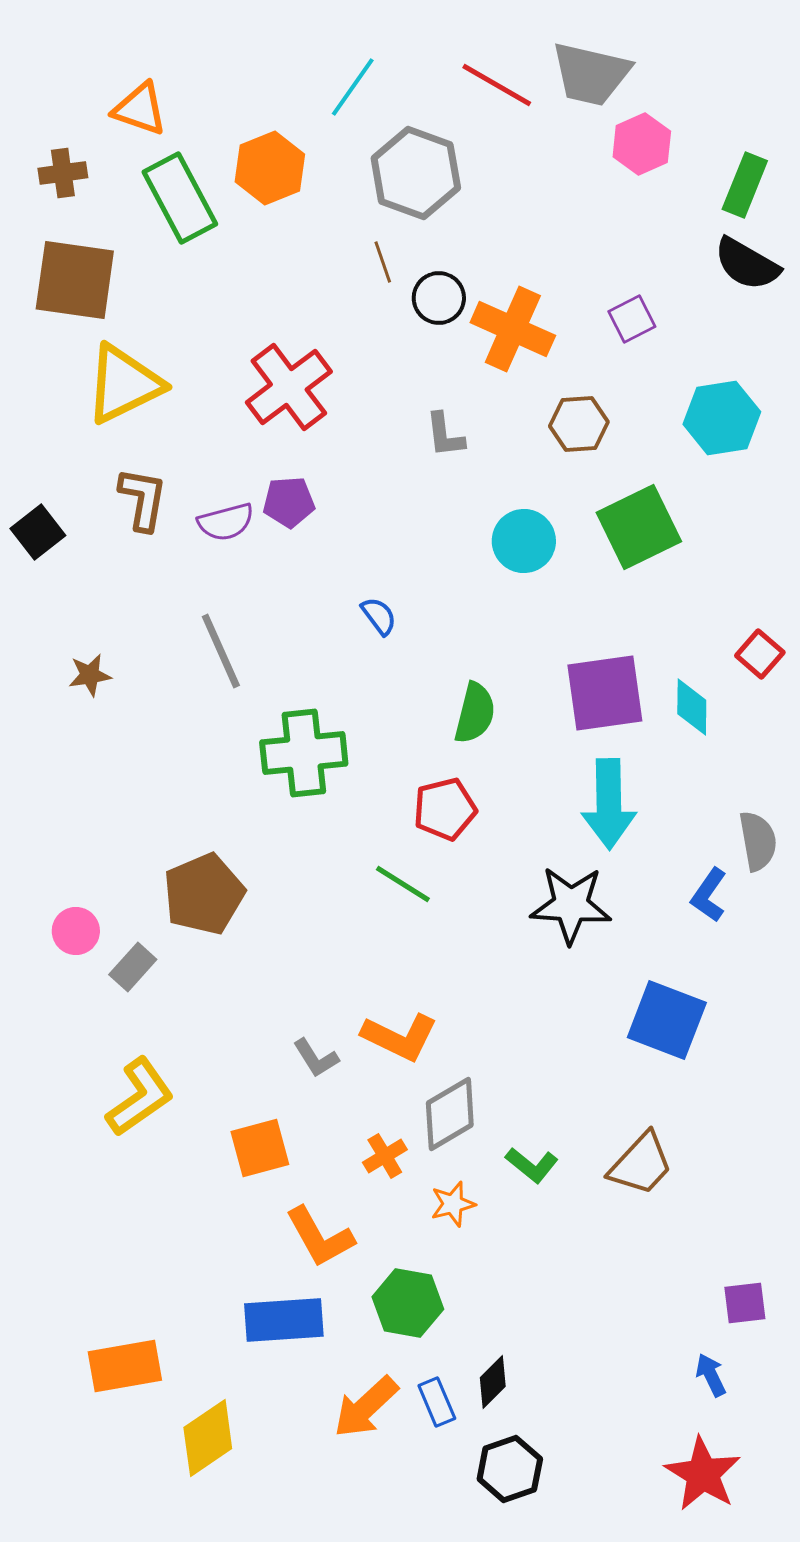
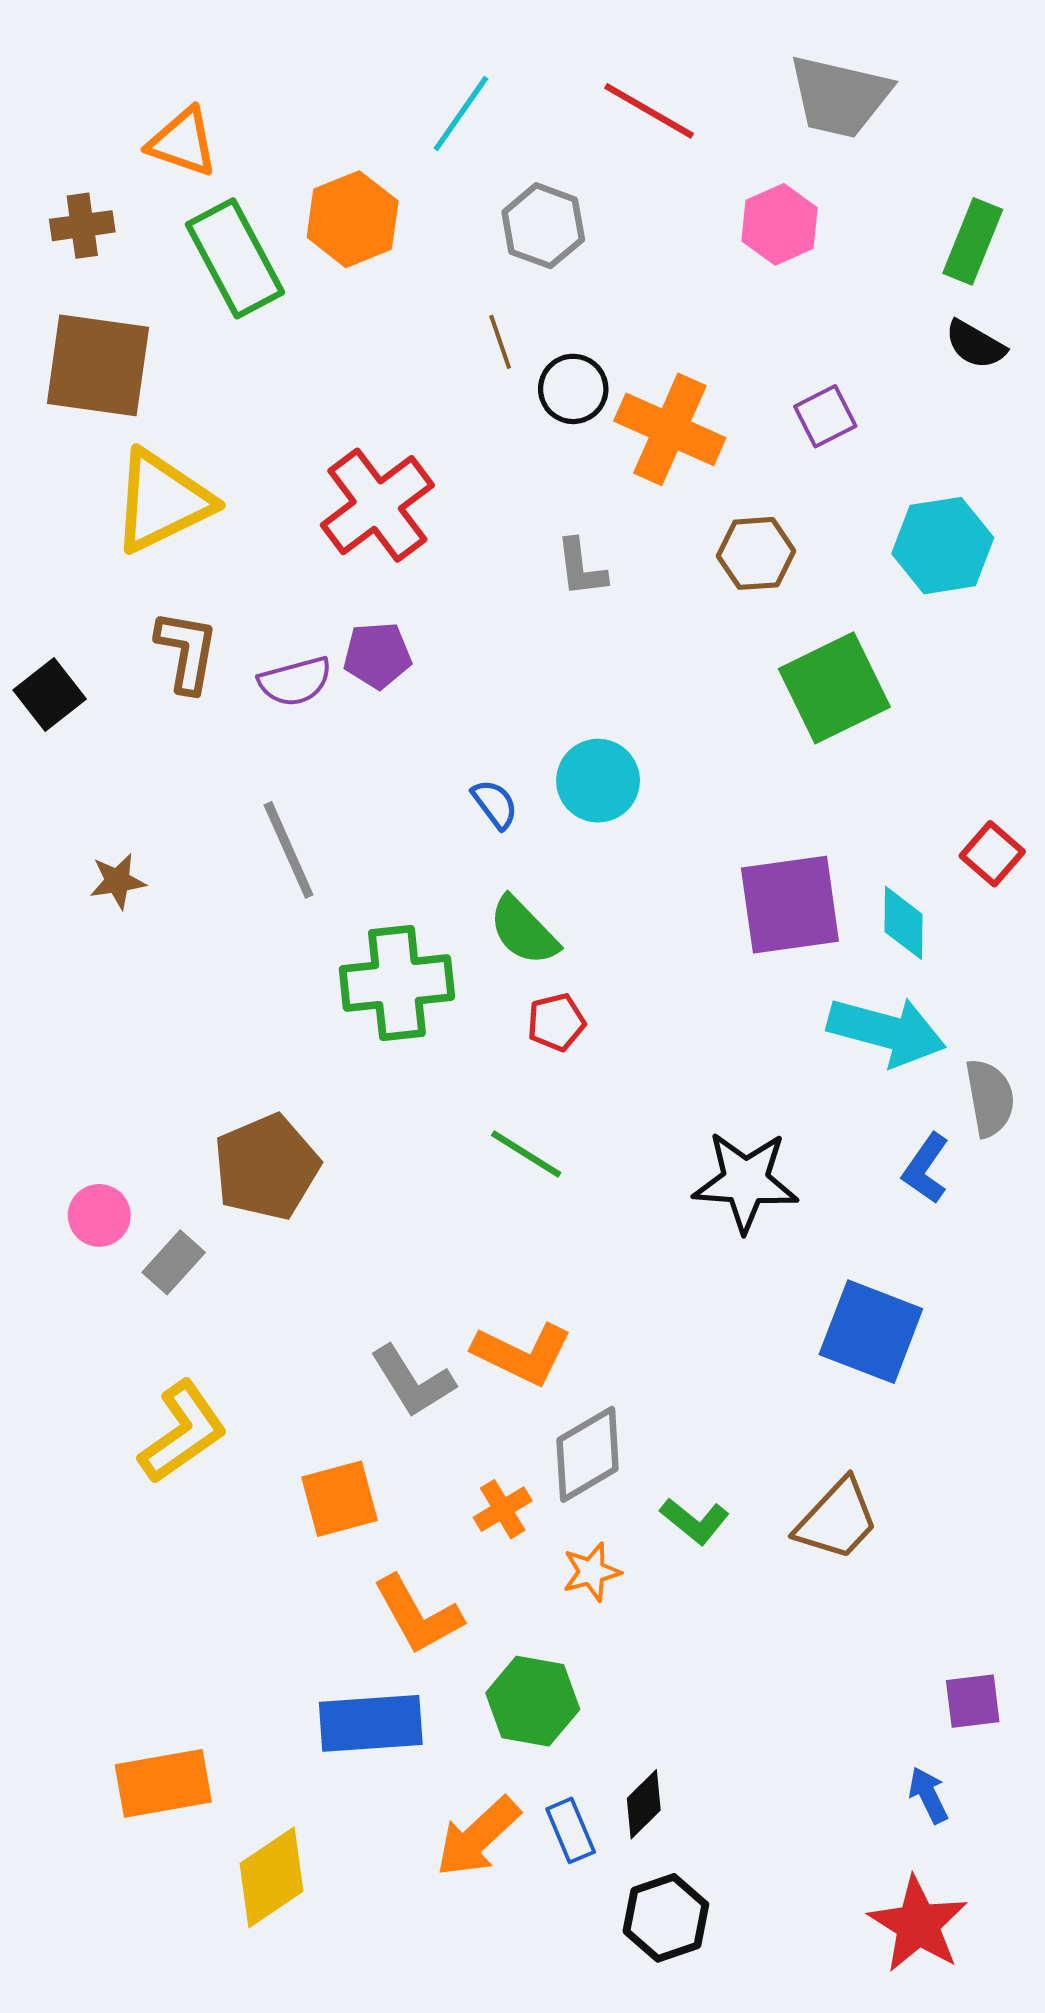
gray trapezoid: (591, 74) -> (840, 96), moved
pink hexagon: (642, 144) -> (780, 224), moved
gray hexagon: (416, 173) -> (543, 226), size x0.7
black semicircle: (747, 264) -> (975, 345), size x0.7
cyan circle: (524, 541) -> (598, 781), moved
green semicircle: (475, 713) -> (524, 931), moved, turned 122
cyan arrow: (609, 804) -> (887, 1031), moved, turned -74
red pentagon: (445, 809) -> (556, 1022), moved, size x0.7
gray L-shape: (316, 1058) -> (413, 1381), size x1.4

